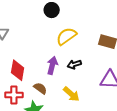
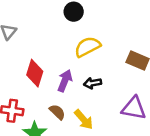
red diamond: (18, 70) -> (35, 73), moved
brown semicircle: (40, 88) -> (57, 112), moved

